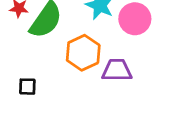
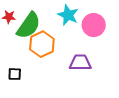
orange hexagon: (83, 53) -> (42, 44), moved

